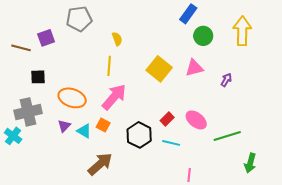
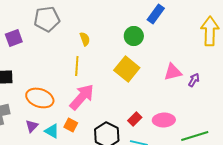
green circle: (203, 36) -> (134, 36), moved
pink triangle: (194, 68) -> (173, 72), moved
pink ellipse: (196, 120) -> (164, 120), turned -40

